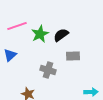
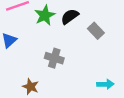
gray rectangle: (73, 56) -> (96, 31), moved, turned 48

